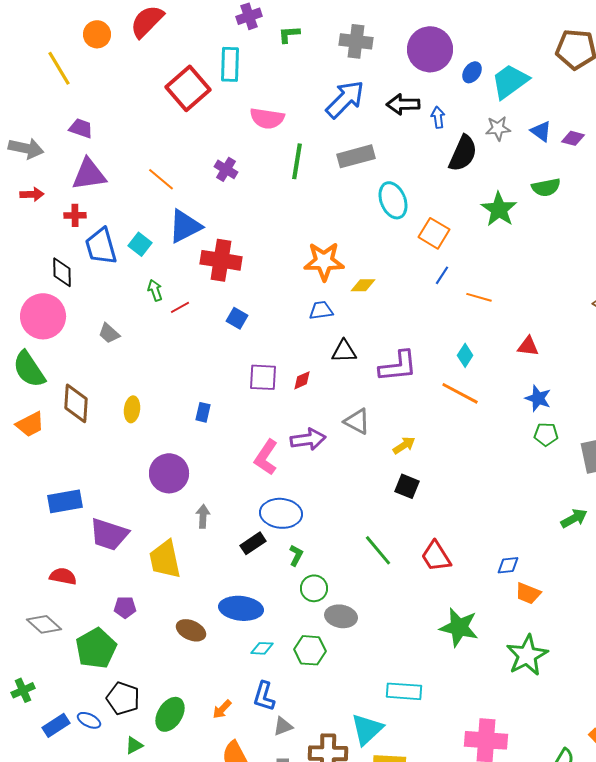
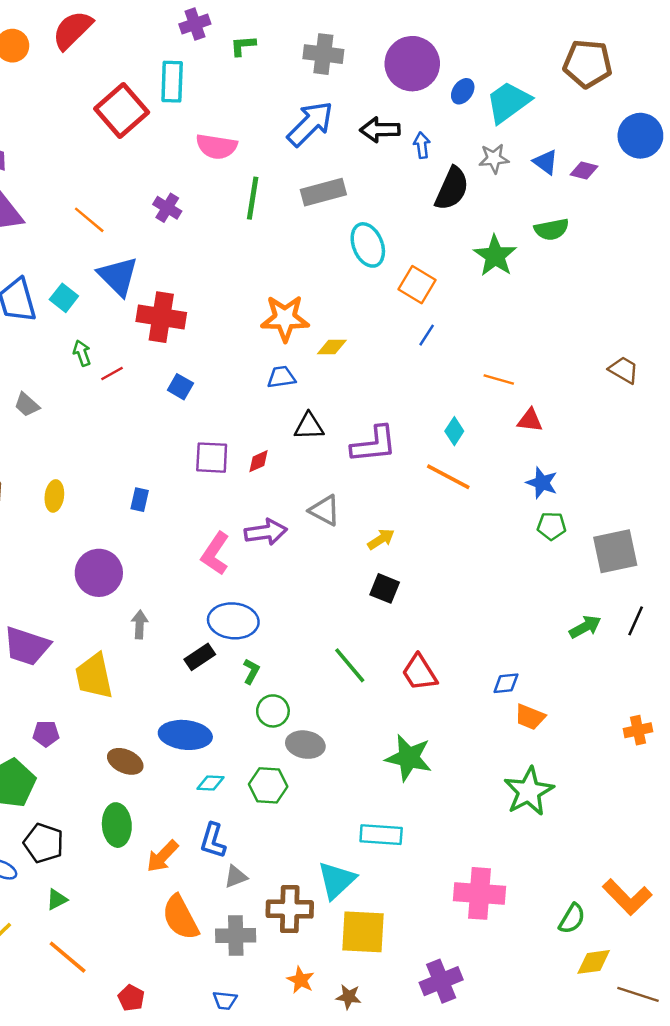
blue triangle: (185, 226) -> (118, 276), turned -48
orange line: (479, 297) -> (499, 379), moved
green star: (459, 627) -> (409, 758), moved
orange arrow: (222, 709) -> (162, 856), size x1.4
green ellipse: (170, 714) -> (117, 825), moved, turned -36

